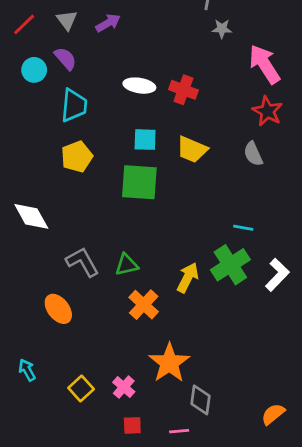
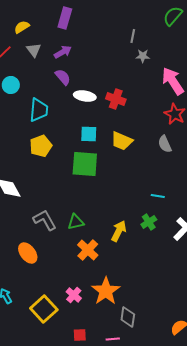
purple semicircle: (65, 59) -> (63, 77), moved
green cross: (230, 265) -> (149, 222), size x0.6
pink cross: (124, 387) -> (74, 295), moved
yellow square: (81, 388) -> (44, 309), size x1.5

